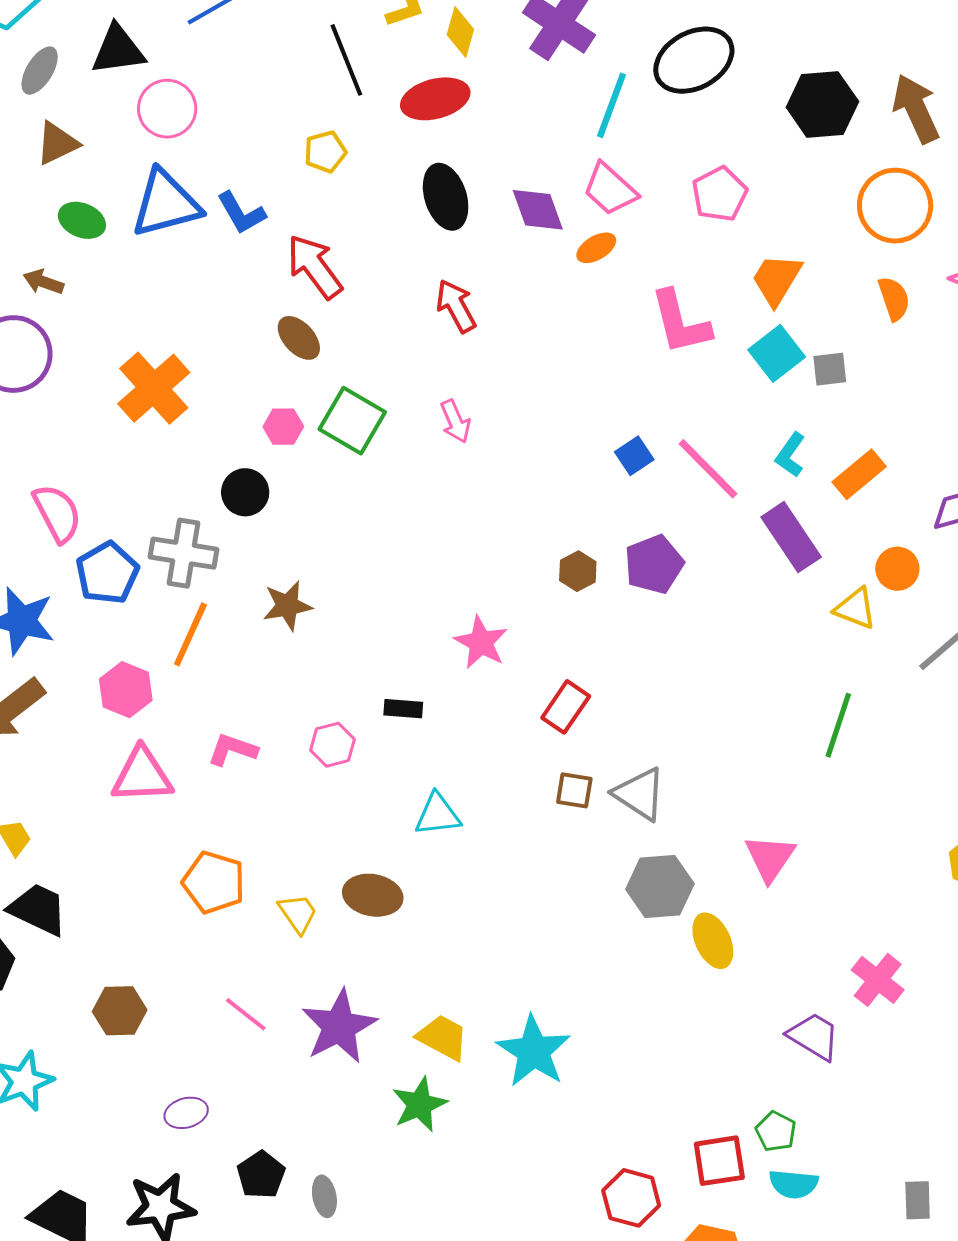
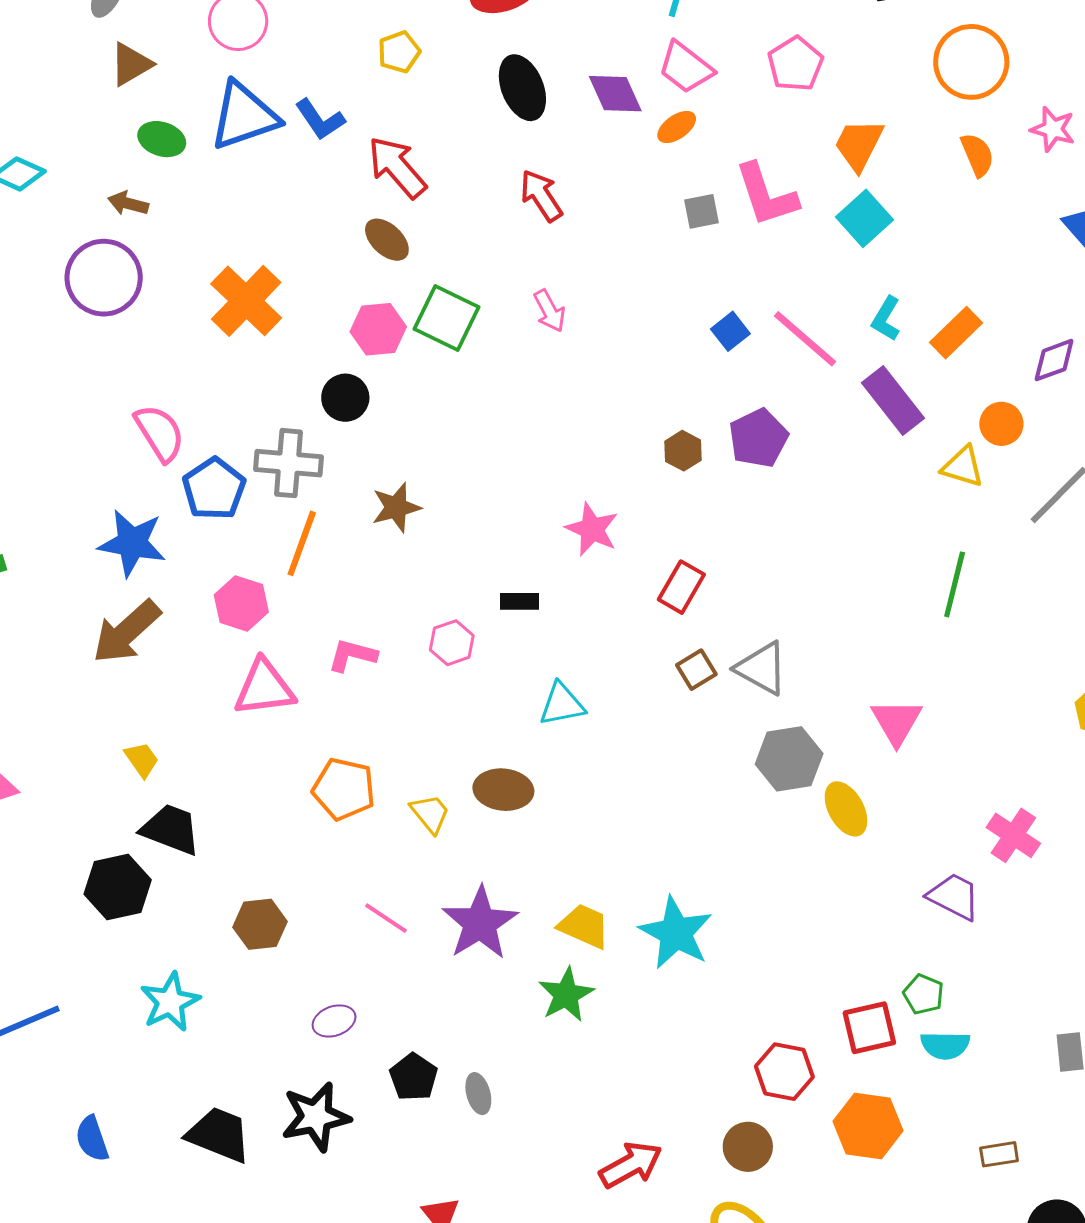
gray square: (830, 369) -> (702, 211), moved
pink hexagon: (283, 427) -> (378, 329), size x1.4
brown square: (574, 790) -> (696, 670), turned -36

